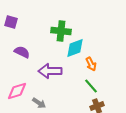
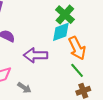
green cross: (61, 31) -> (65, 15), moved, turned 36
orange arrow: (91, 64) -> (77, 48), size x1.6

